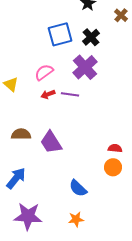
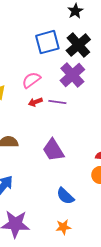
black cross: (91, 37) -> (78, 45), size x1.4
purple trapezoid: (51, 142) -> (53, 150), moved

